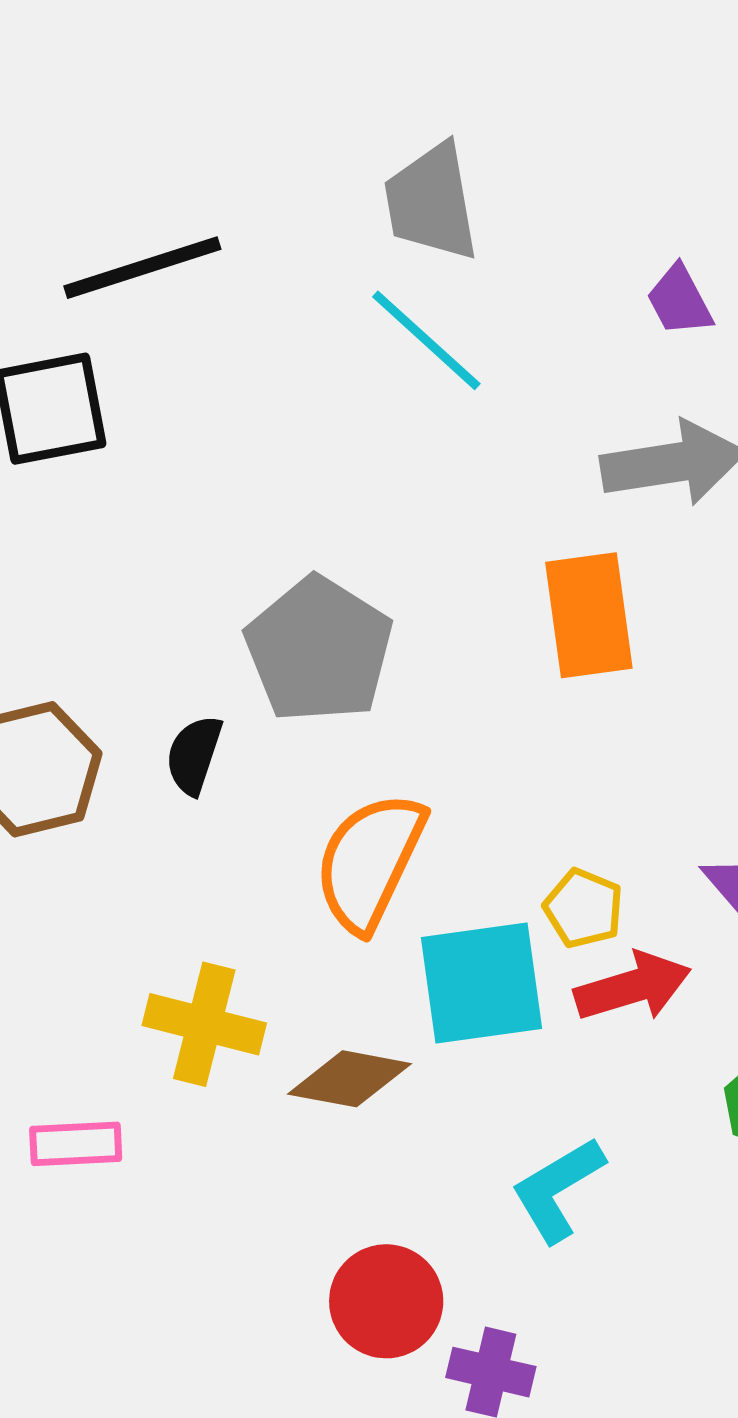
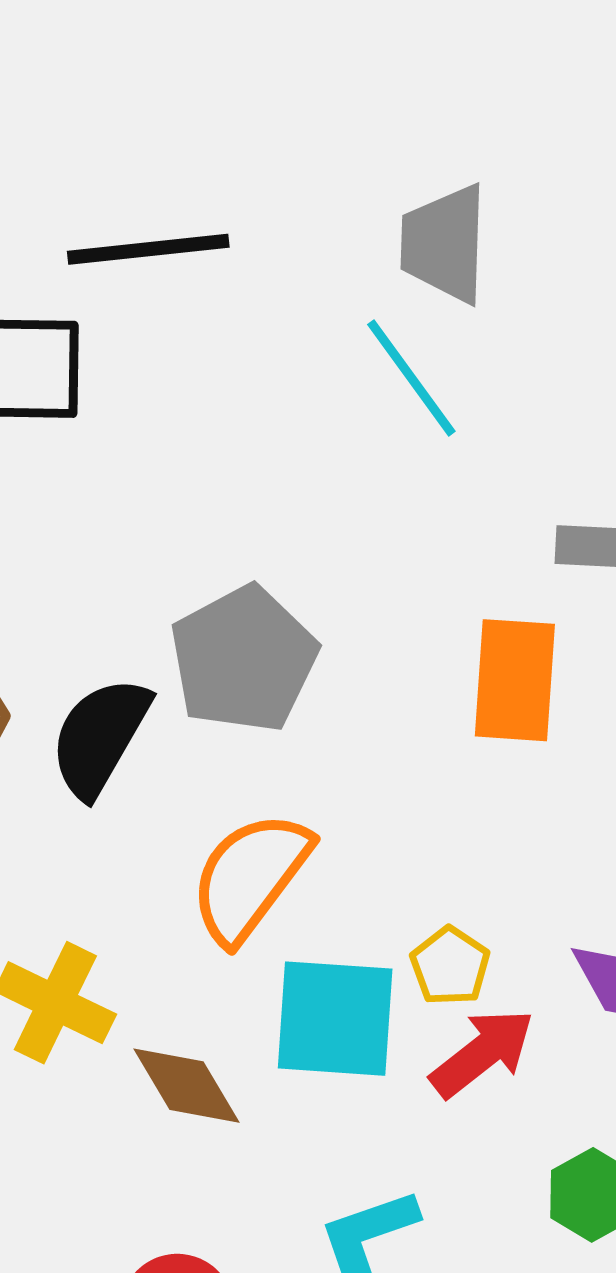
black semicircle: (194, 755) -> (100, 737), size x1.6
red arrow: (633, 987) -> (482, 1053), turned -33
brown diamond: (350, 1079) -> (186, 1086), turned 37

